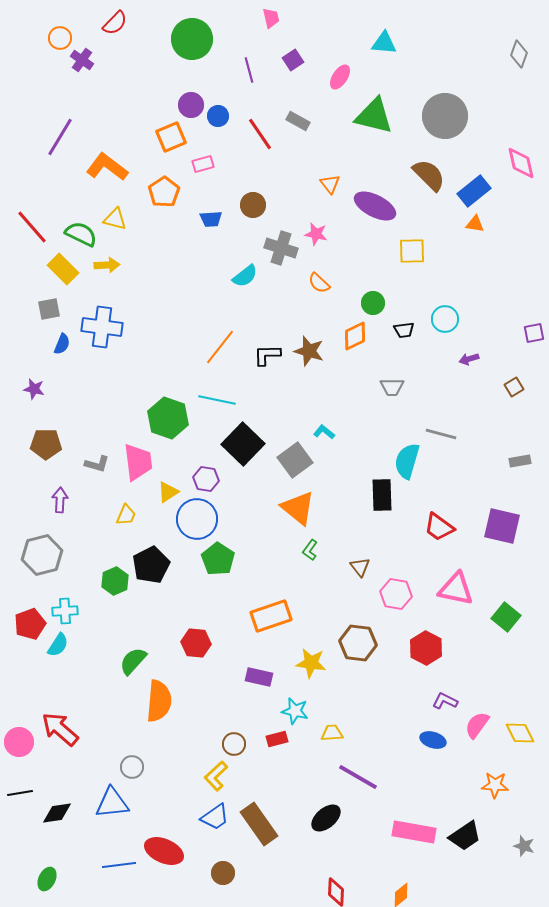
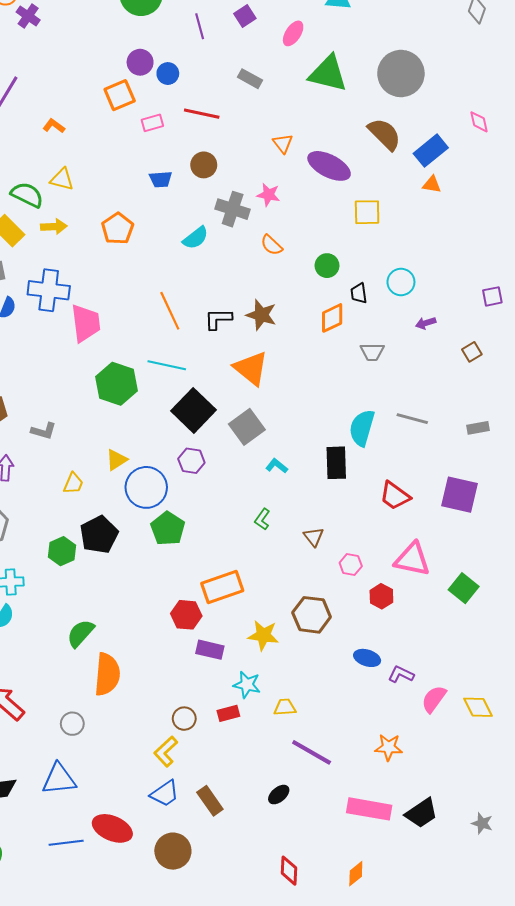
red line: (260, 134) -> (202, 114), moved, turned -44
pink diamond: (521, 163) -> (479, 122), size x0.7
orange L-shape: (107, 167) -> (54, 126), size x0.5
orange pentagon: (164, 192) -> (117, 229), moved
black trapezoid: (404, 330) -> (359, 293), turned 90
orange diamond: (355, 336) -> (332, 318), moved
orange line: (220, 347) -> (170, 311), turned -63
gray trapezoid: (392, 387) -> (372, 352), moved
cyan L-shape: (324, 432) -> (277, 466), moved
gray line: (441, 434) -> (412, 419), moved
pink trapezoid: (138, 462) -> (86, 323), moved
purple hexagon: (206, 479) -> (191, 461), moved
orange triangle: (298, 508) -> (251, 368), moved
pink hexagon: (396, 594) -> (351, 564), size x0.7
red hexagon: (196, 643) -> (186, 615), moved
red hexagon: (426, 648) -> (381, 596), moved, size x0.7
blue ellipse: (433, 740) -> (367, 658), moved
gray circle: (132, 767) -> (72, 724), moved
orange star: (495, 785) -> (389, 747), moved
black ellipse: (326, 818) -> (279, 795), size x0.7
brown rectangle: (259, 824) -> (210, 801), size x0.7
brown circle: (223, 873) -> (173, 851), size x1.5

